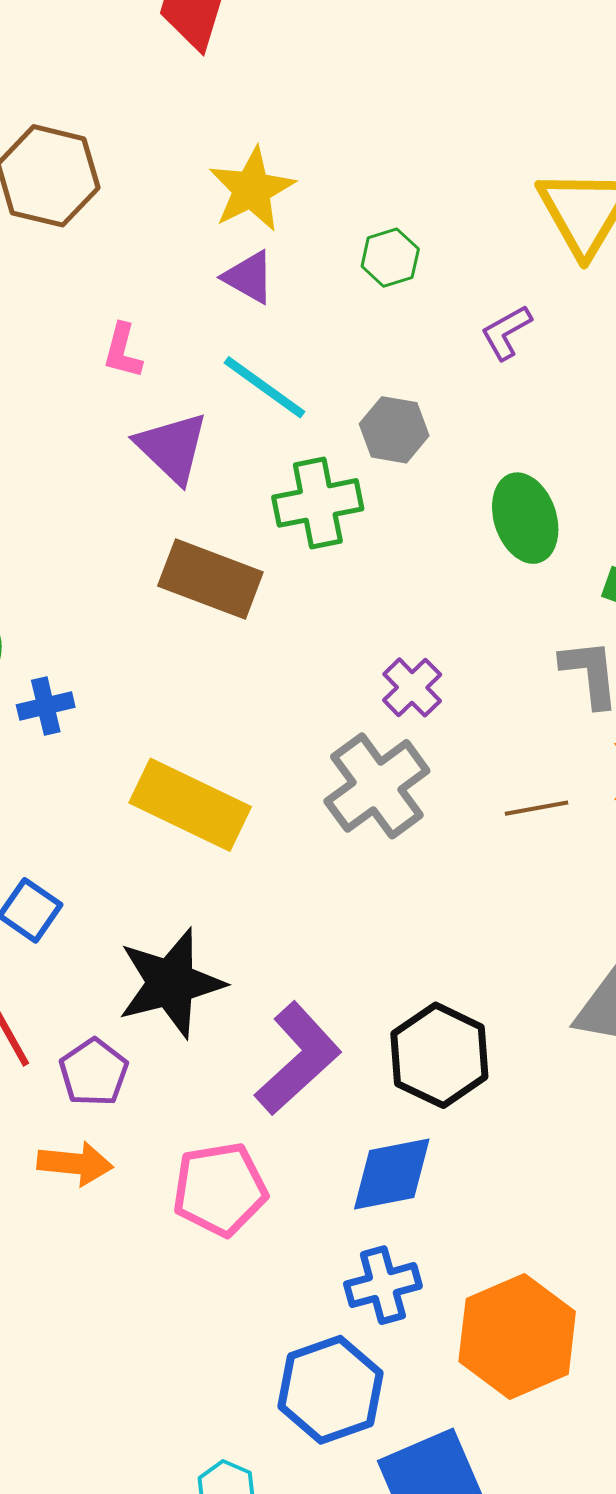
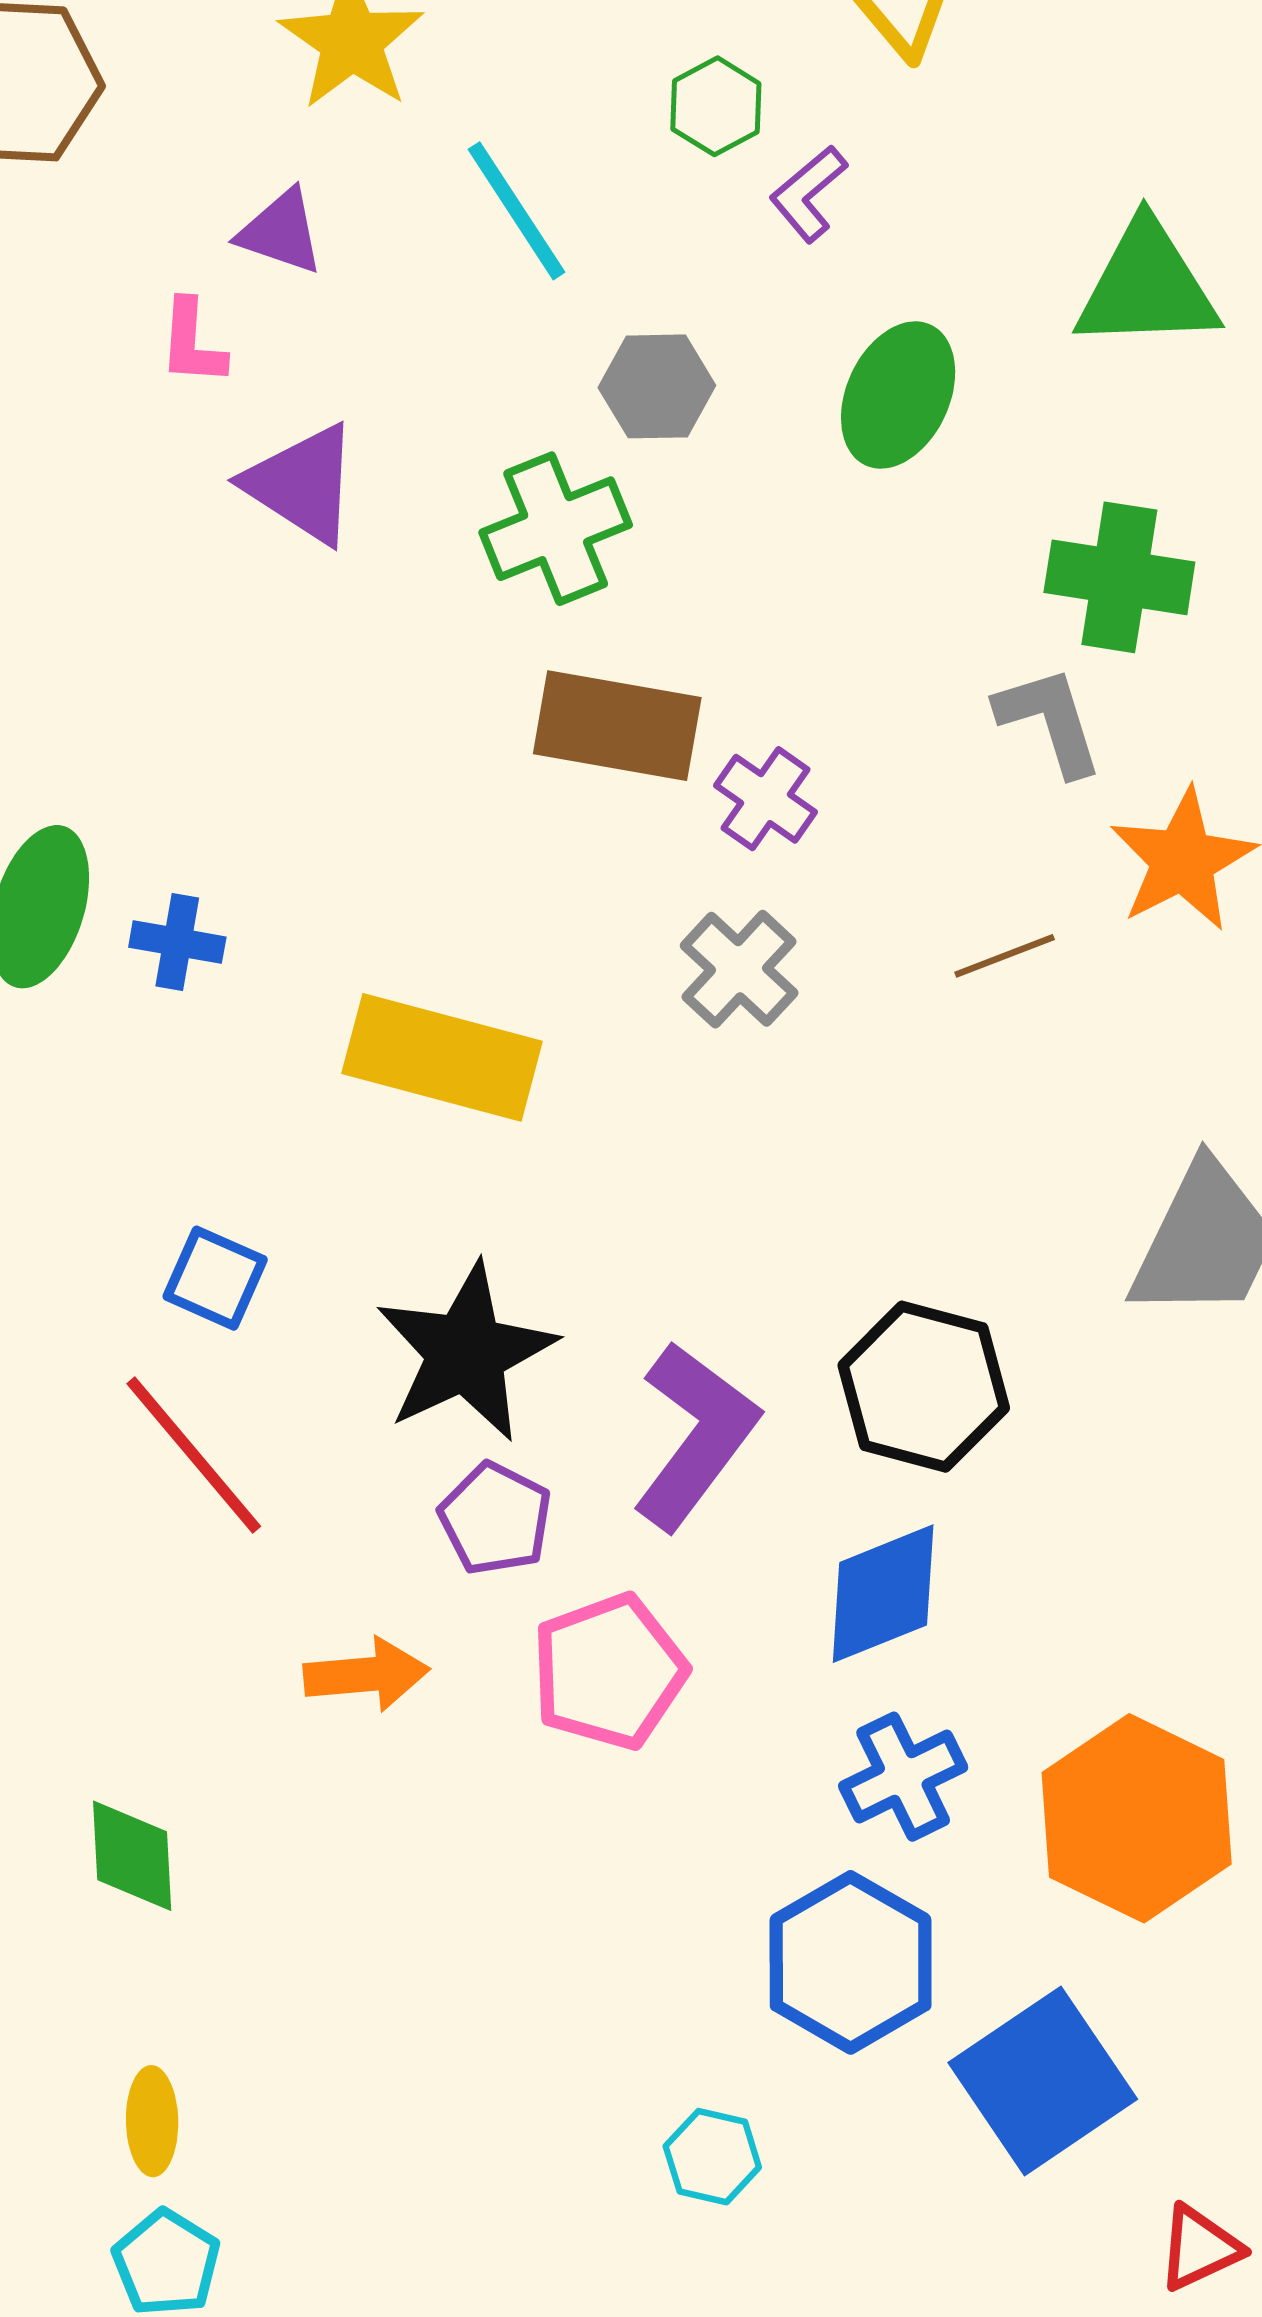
green hexagon: (390, 258) -> (716, 106), moved
purple triangle: (249, 277) -> (281, 232), moved
cyan line: (265, 387) -> (517, 211), moved, turned 32
green ellipse: (525, 518) -> (898, 395), moved, turned 54
brown rectangle: (210, 579) -> (617, 726), moved
blue cross: (46, 706) -> (177, 942), turned 34
gray cross: (377, 786) -> (739, 969), size x0.7
purple pentagon: (94, 1072) -> (495, 1519), moved

